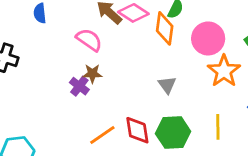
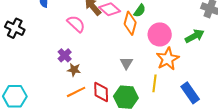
brown star: (92, 74) -> (74, 70), moved
yellow line: (218, 127) -> (155, 83), moved

